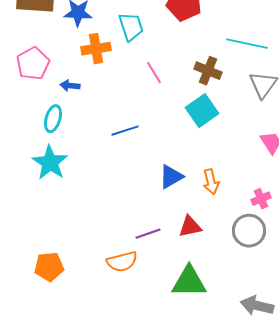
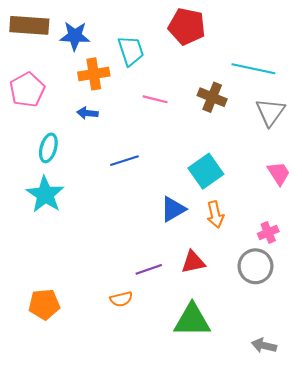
pink line: (154, 73) -> (155, 99), turned -45
blue arrow: (70, 86) -> (87, 113), moved
cyan square: (202, 111) -> (206, 171), moved
orange semicircle: (122, 262) -> (121, 299), size x0.7
gray arrow: (257, 306) -> (264, 346), size x0.7

